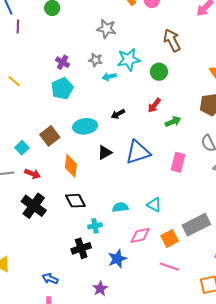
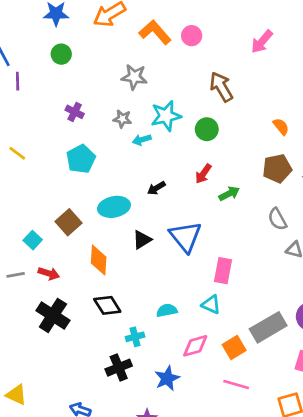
purple cross: (63, 62) -> (75, 112), moved
blue triangle: (138, 152) -> (185, 237), turned -48
pink rectangle: (178, 162) -> (223, 271), moved

